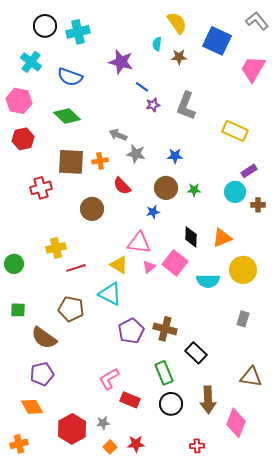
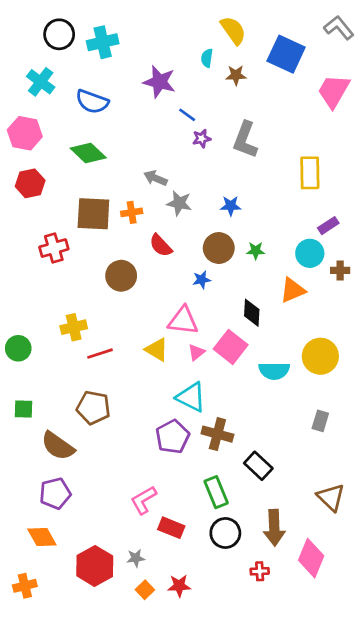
yellow rectangle: (235, 131) -> (310, 173), turned 65
orange triangle: (222, 238) -> (293, 290), moved
cyan triangle: (110, 294) -> (191, 397), moved
brown triangle: (251, 377) -> (331, 497), turned 35
red cross: (197, 446) -> (260, 571), moved

